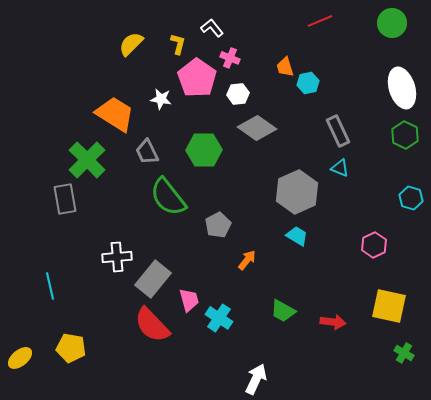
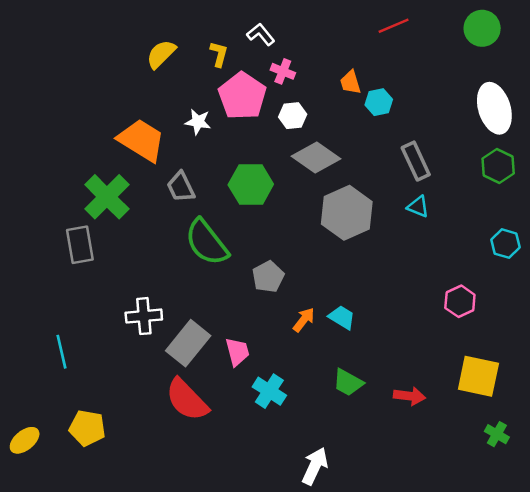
gray hexagon: (297, 192) -> (347, 213), moved
cyan trapezoid: (297, 236) -> (342, 317), moved
pink trapezoid: (189, 300) -> (237, 352), moved

